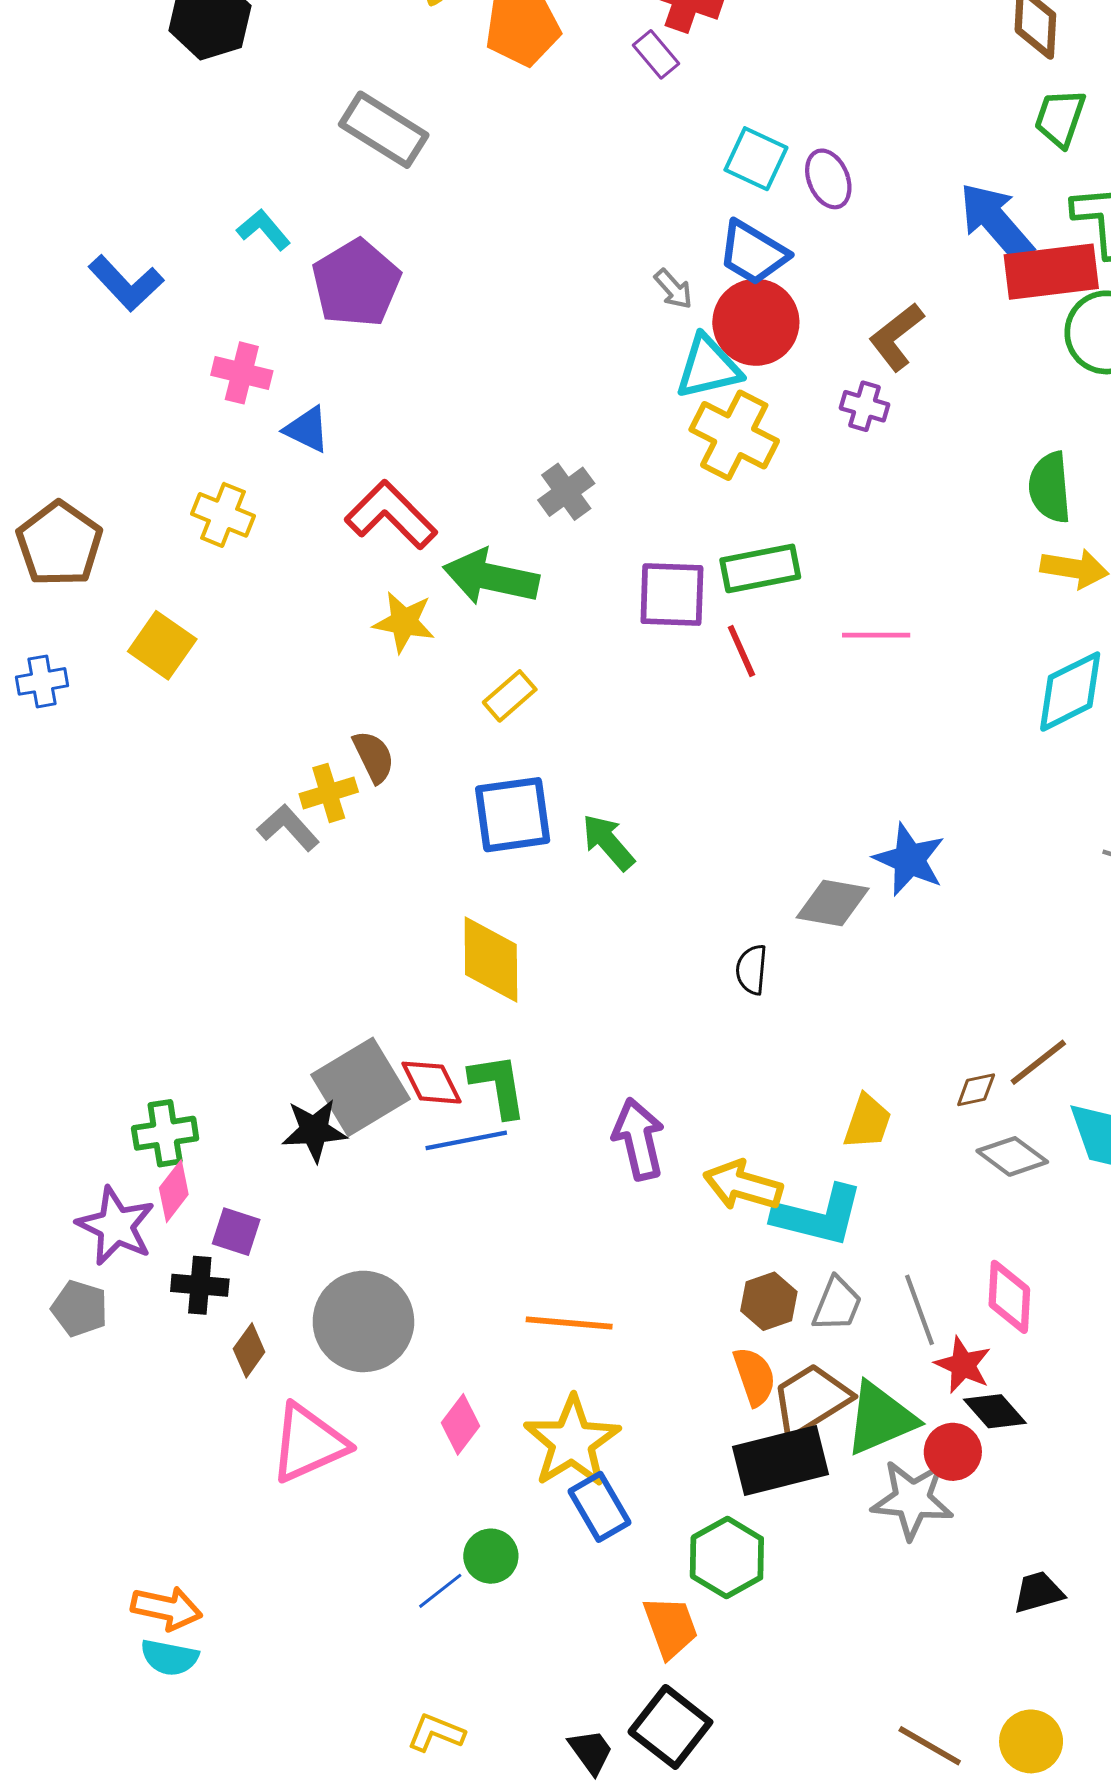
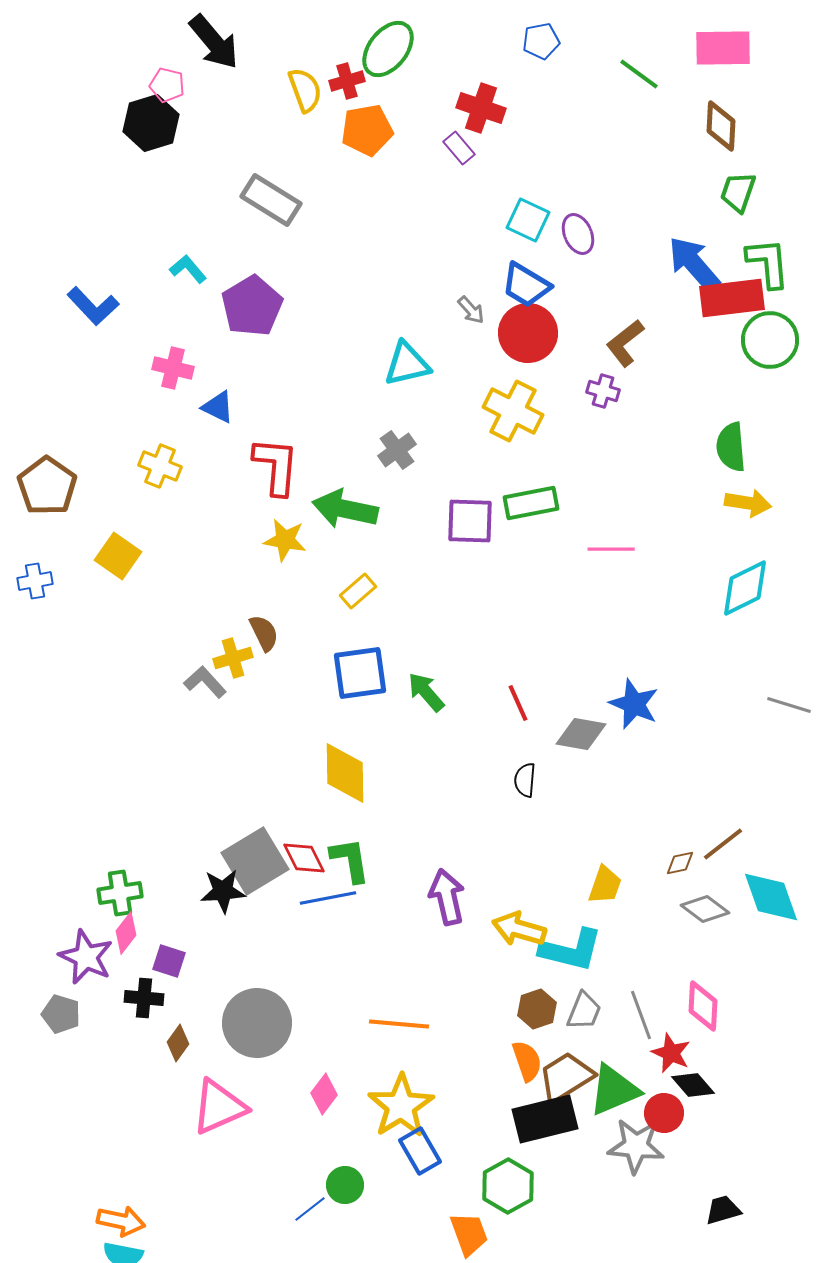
cyan triangle: (708, 367) -> (407, 364), moved
red L-shape: (391, 515) -> (276, 466), turned 50
red line: (741, 651) -> (518, 703), moved

